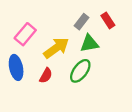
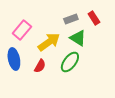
gray rectangle: (81, 22) -> (71, 19), turned 32
green triangle: (89, 43) -> (78, 38), turned 42

